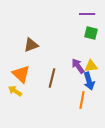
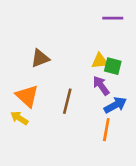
green square: (91, 33) -> (113, 66), moved
yellow triangle: (91, 66) -> (100, 61), moved
blue arrow: (89, 81) -> (115, 105), turned -102

